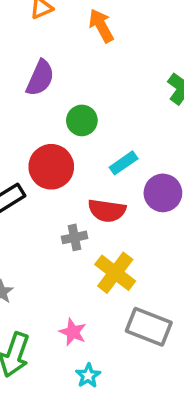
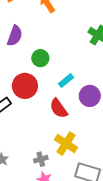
red semicircle: (107, 211) -> (59, 108), turned 50
gray cross: (75, 237) -> (41, 159), moved

